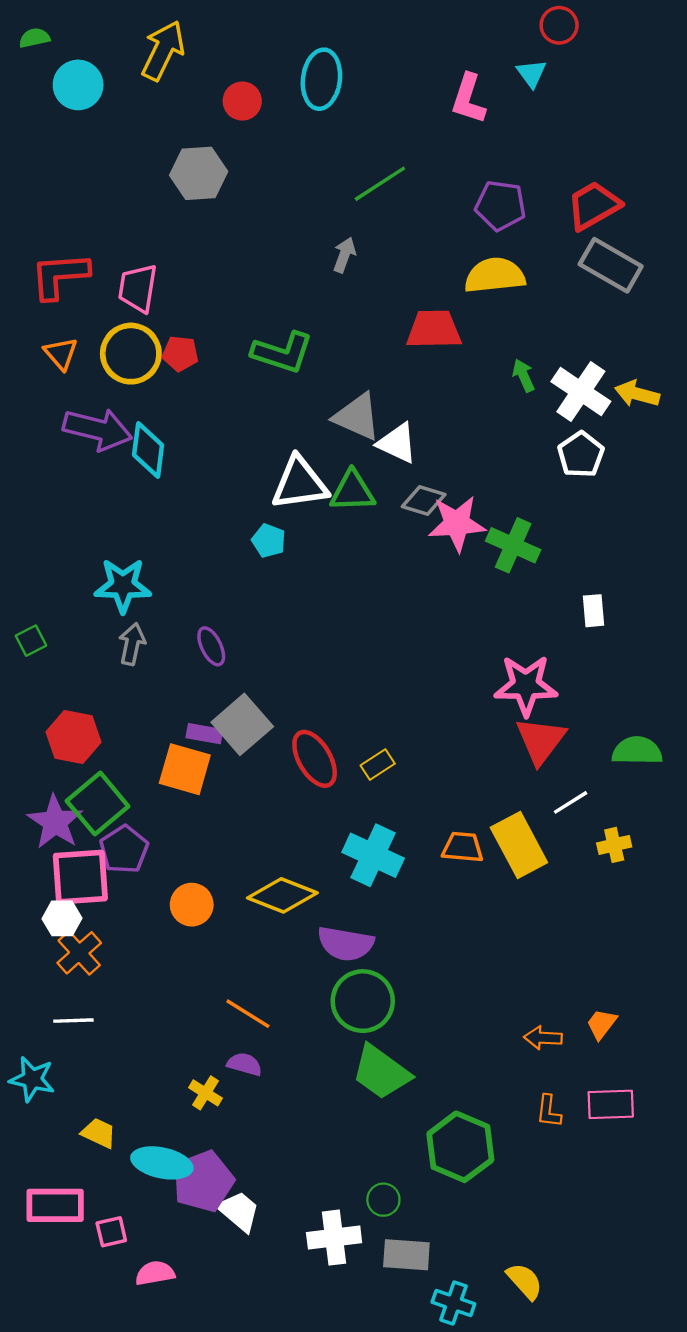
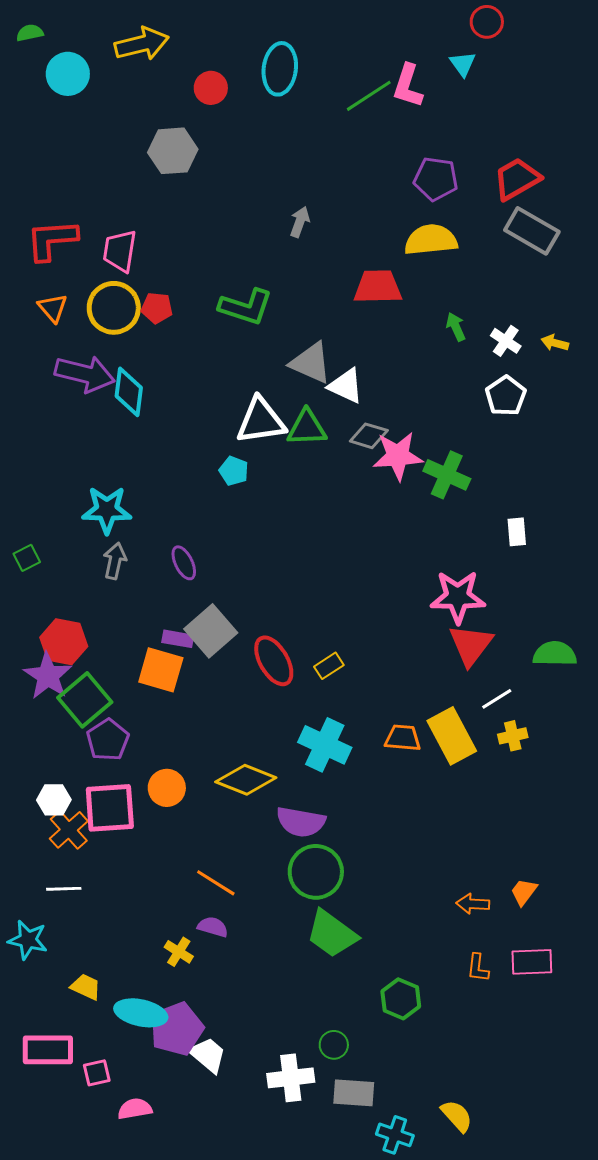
yellow arrow: (163, 51) -> (142, 44), turned 50
green line: (380, 184) -> (369, 96), moved
white cross: (581, 391) -> (506, 341), size x0.6
yellow arrow: (637, 394) -> (555, 343), size x0.7
purple star: (55, 822) -> (48, 676), moved
yellow cross: (614, 845) -> (513, 736), moved
pink square: (80, 877) -> (110, 808), moved
green hexagon: (460, 1147) -> (401, 999), size x0.7

